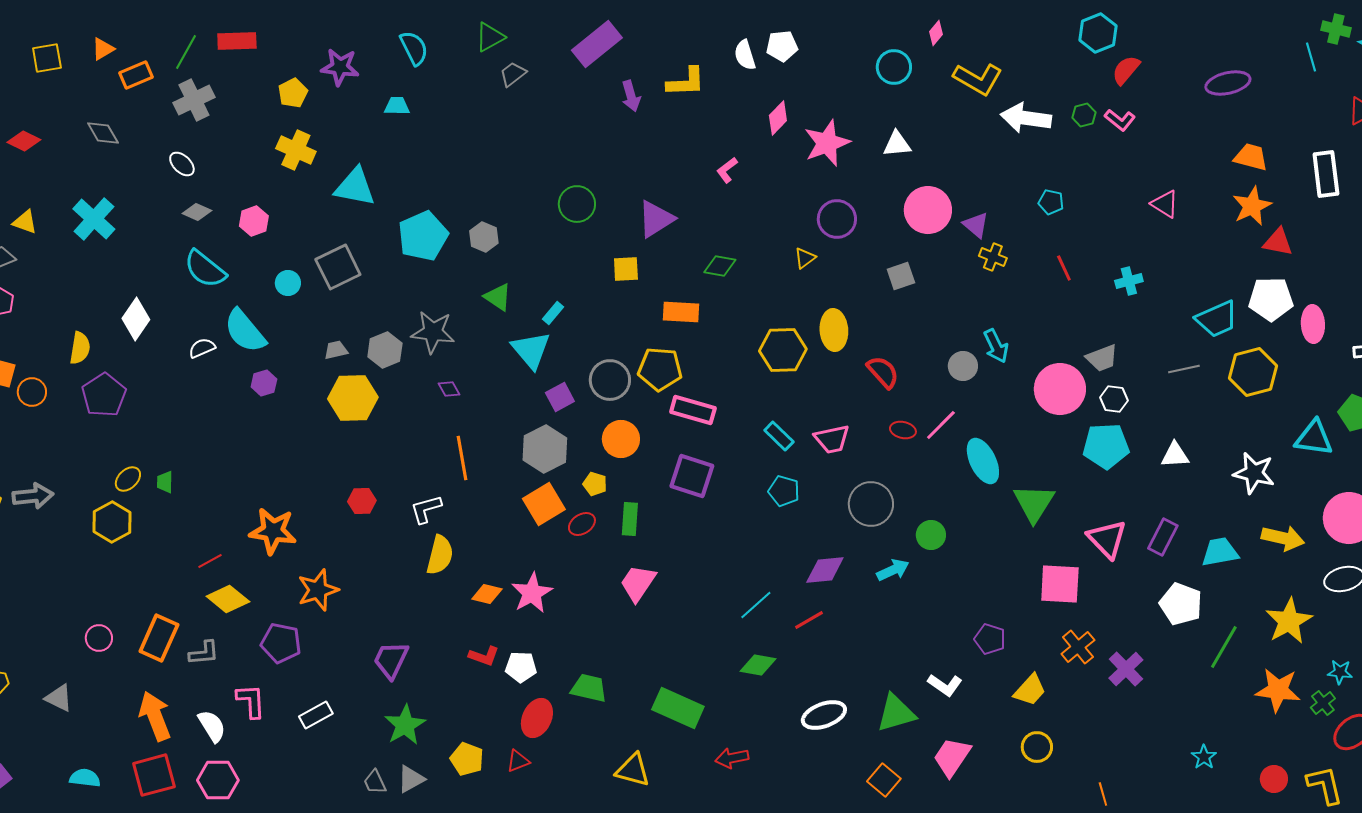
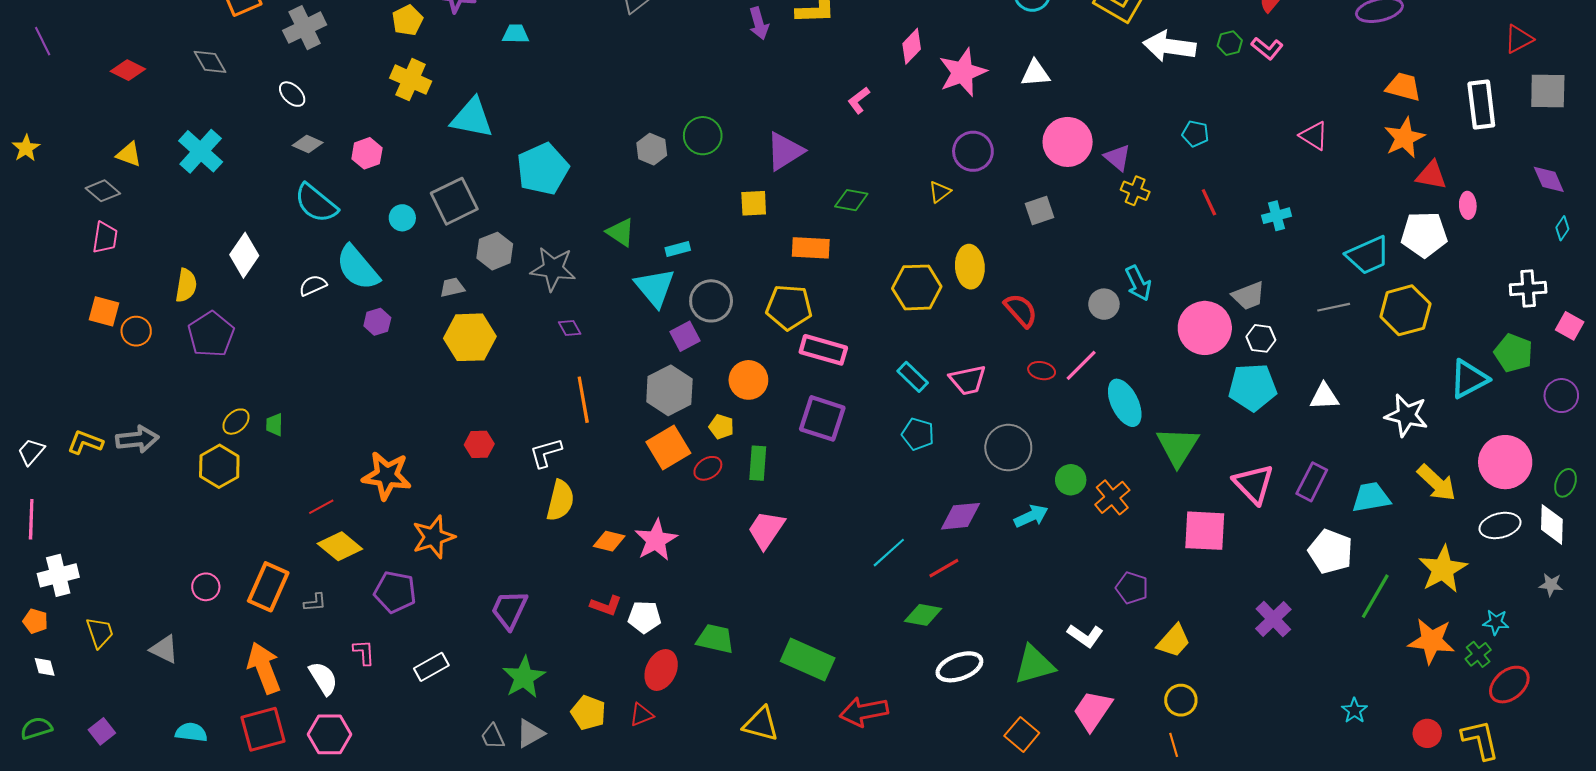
gray hexagon: (484, 237) -> (652, 149), moved
cyan rectangle: (553, 313) -> (678, 249), turned 35
pink ellipse: (1313, 324) -> (1468, 205), moved, size x0.7
gray hexagon: (385, 350) -> (495, 251), moved
gray circle: (610, 380) -> (711, 301), moved
cyan triangle: (1314, 438) -> (1469, 379), turned -36
yellow arrow: (1283, 538) -> (1437, 483), turned 30
orange cross: (1078, 647) -> (1112, 497), moved
gray L-shape: (204, 653) -> (315, 602), size x0.7
green diamond: (758, 665) -> (923, 615), moved
pink L-shape: (251, 701) -> (364, 652), size x0.7
red arrow: (732, 758) -> (864, 712), size x1.4
orange line: (1103, 794) -> (1174, 745), moved

